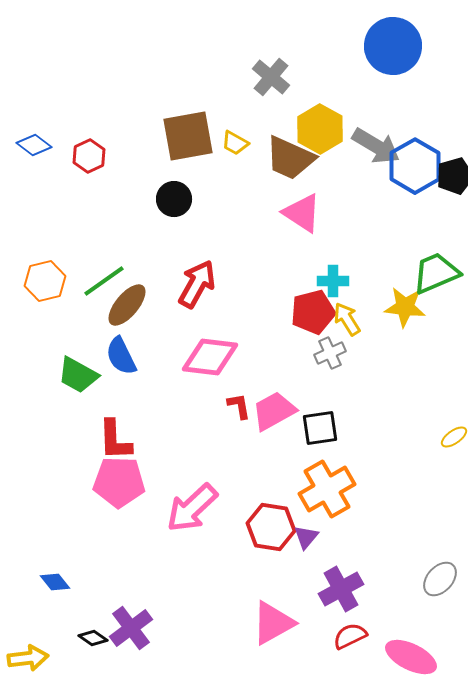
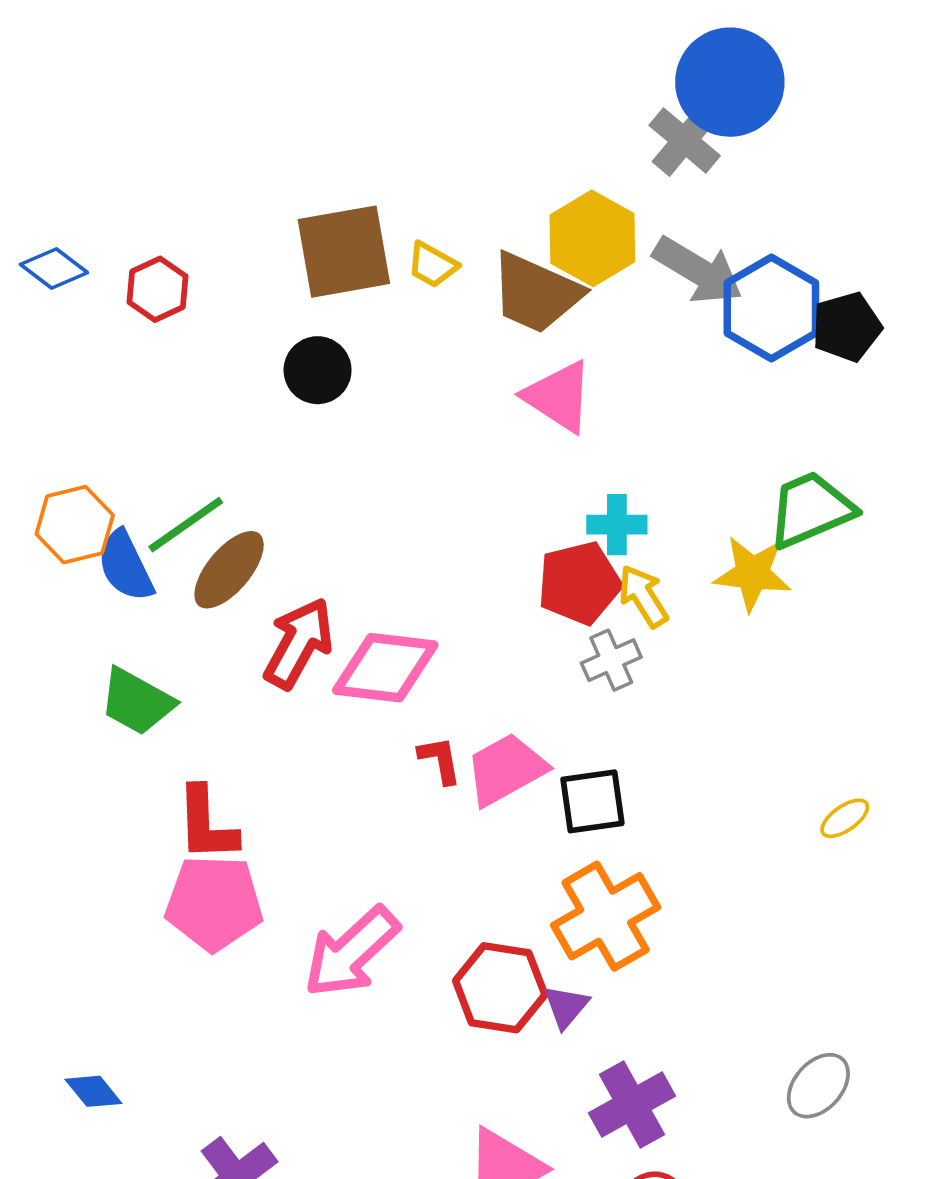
gray cross: (271, 77) -> (685, 140), moved
red arrow: (197, 284) -> (299, 643), moved
blue semicircle: (121, 356) -> (125, 566), moved

